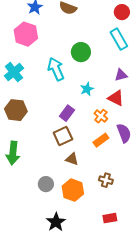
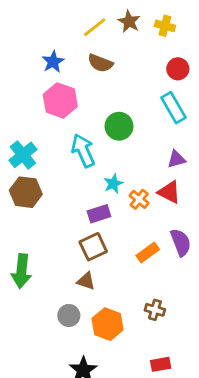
pink hexagon: (26, 34) -> (60, 100), moved
cyan star: (87, 89) -> (113, 184), moved
brown hexagon: (16, 110) -> (26, 192), moved
purple rectangle: (67, 113) -> (99, 214), turned 35
orange cross: (101, 116) -> (139, 199), moved
brown triangle: (72, 159) -> (86, 281), moved

